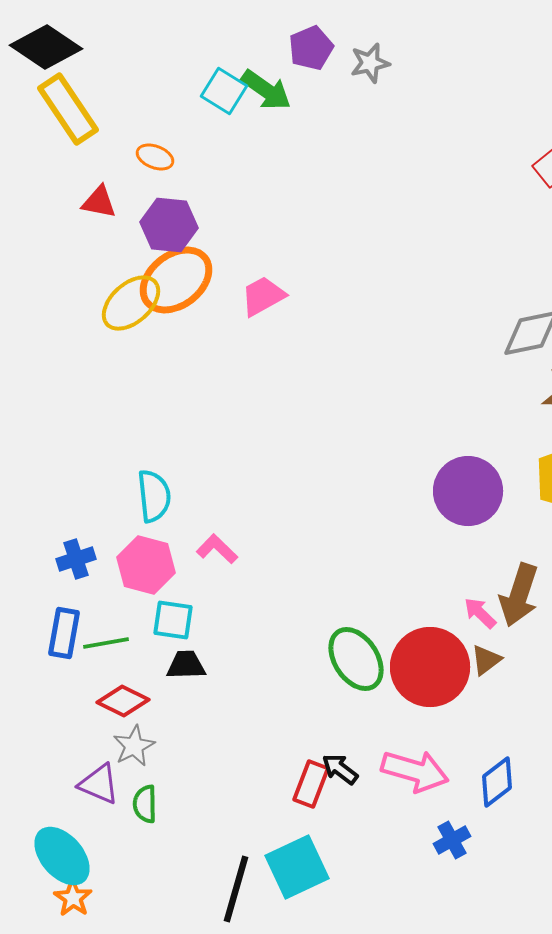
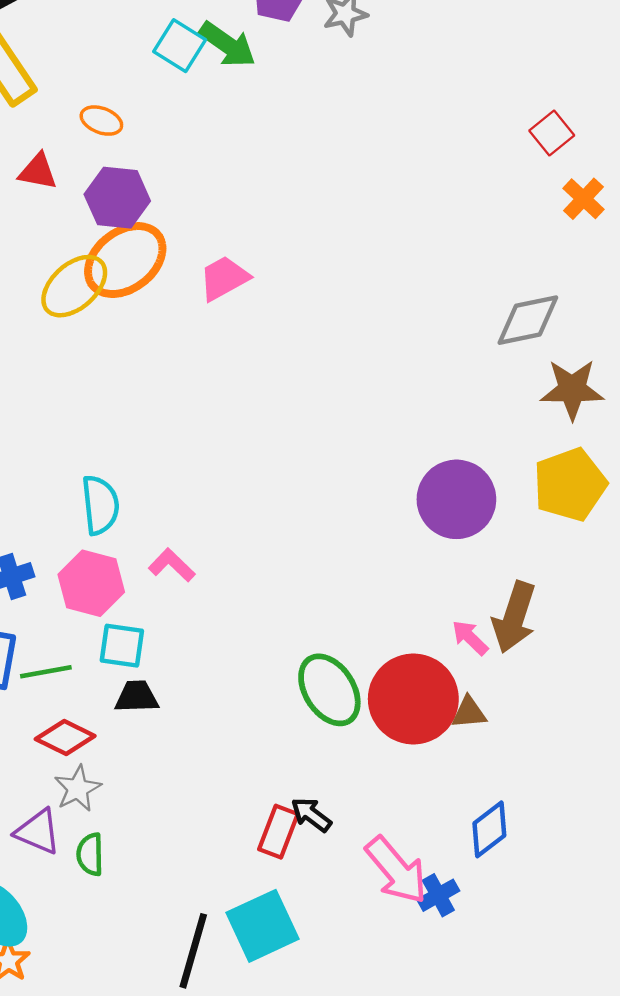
brown triangle: (486, 660) -> (469, 713), moved, turned 32
pink arrow: (415, 771) -> (396, 870), moved, turned 34

